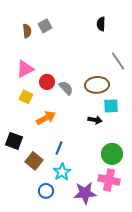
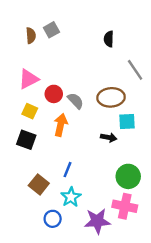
black semicircle: (101, 24) -> (109, 39), moved
orange arrow: (46, 118) -> (61, 125), moved, turned -48
black square: (14, 141) -> (26, 140), moved

